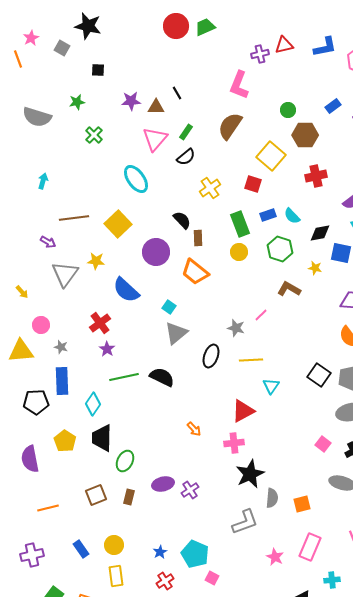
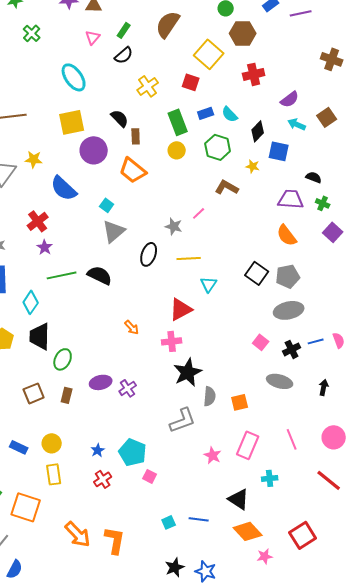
pink triangle: (155, 139) -> (93, 37), size x0.6
yellow square: (118, 224) -> (72, 122), moved, turned 32
black diamond: (320, 233) -> (258, 131), turned -35
blue rectangle: (81, 549) -> (19, 447), turned -30

